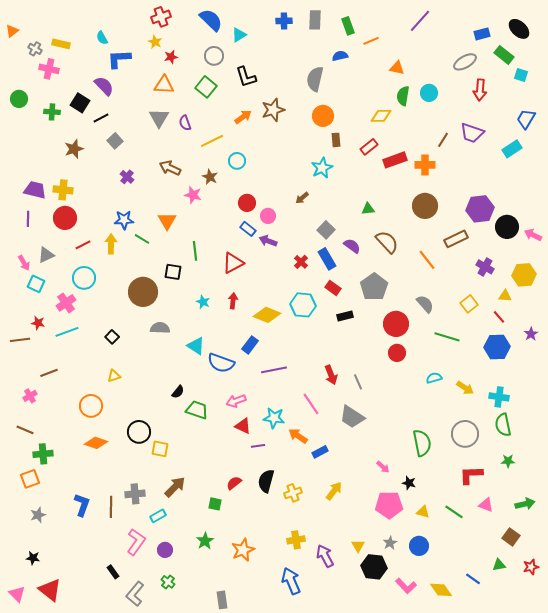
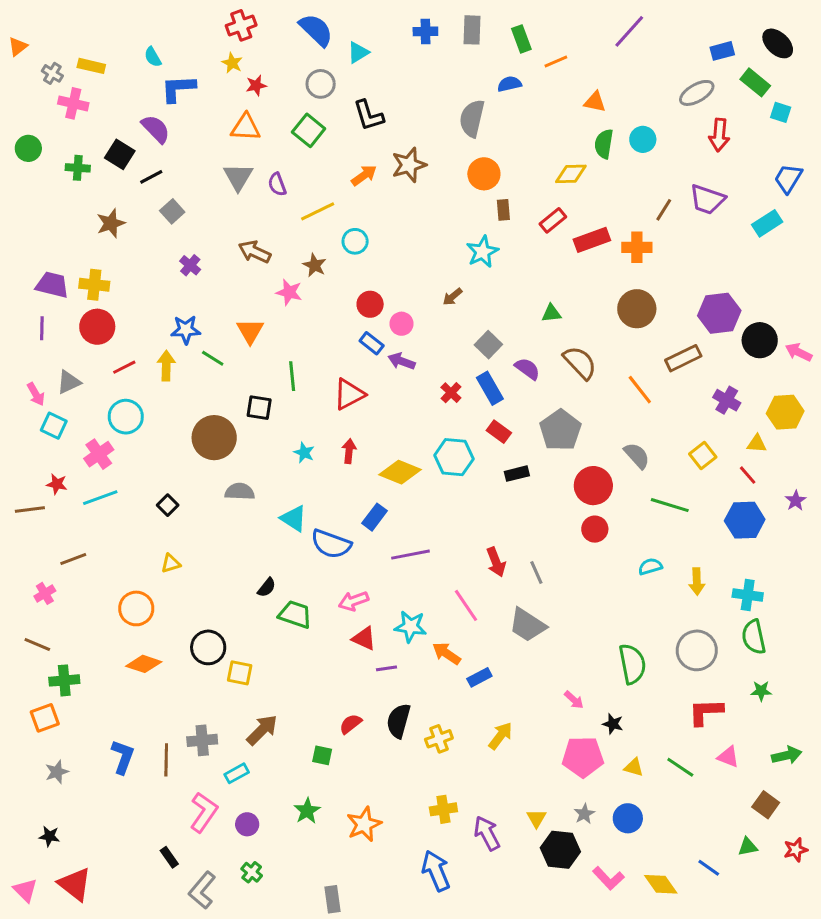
yellow arrow: (465, 388) -> (697, 581), turned 54

